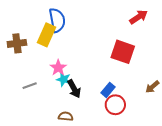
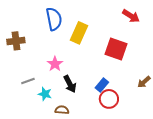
red arrow: (139, 17) -> (131, 16), turned 66
yellow rectangle: (47, 35) -> (79, 33), moved
cyan star: (63, 79) -> (45, 94), moved

